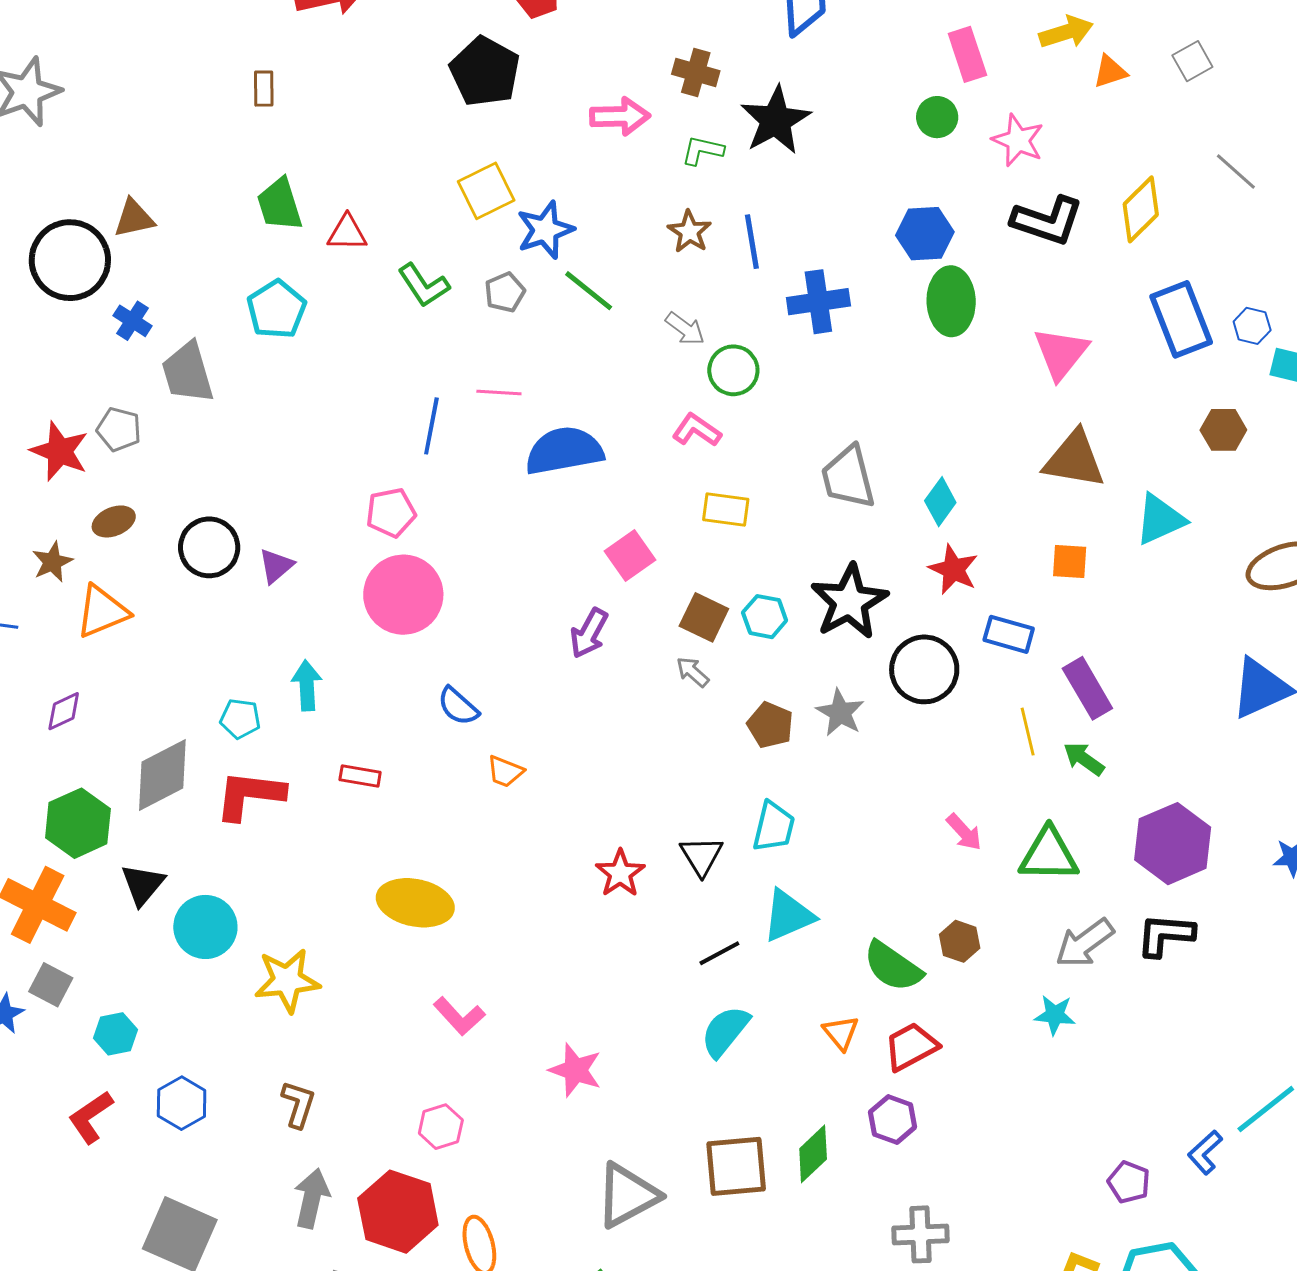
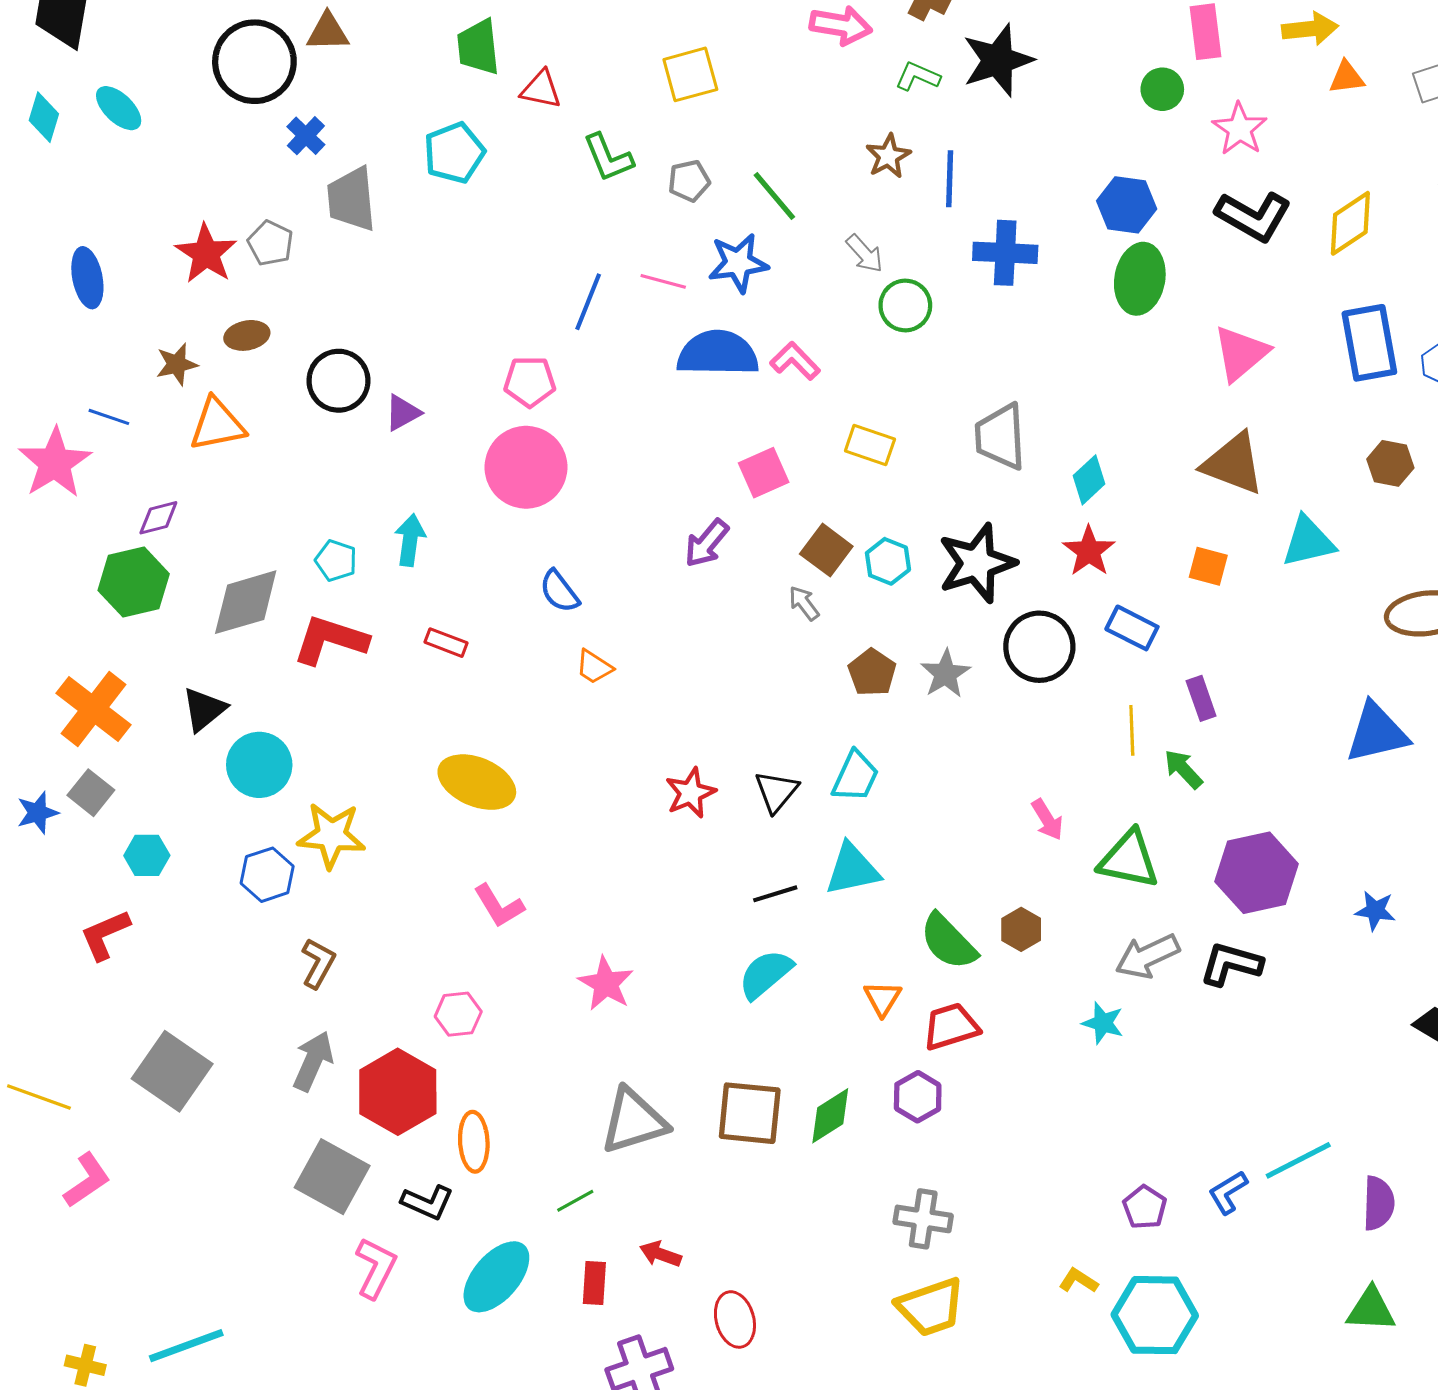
blue star: (545, 230) -> (738, 263), moved
pink L-shape: (697, 430) -> (795, 361), moved
purple rectangle: (1087, 688) -> (1201, 698), size x0.7
green hexagon: (78, 823) -> (134, 582), moved
blue hexagon: (182, 1103) -> (267, 875), moved

